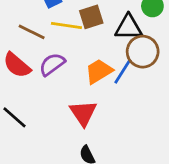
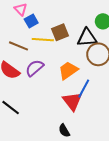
blue line: (123, 71) -> (84, 89), moved
red triangle: (83, 113) -> (72, 101), moved

